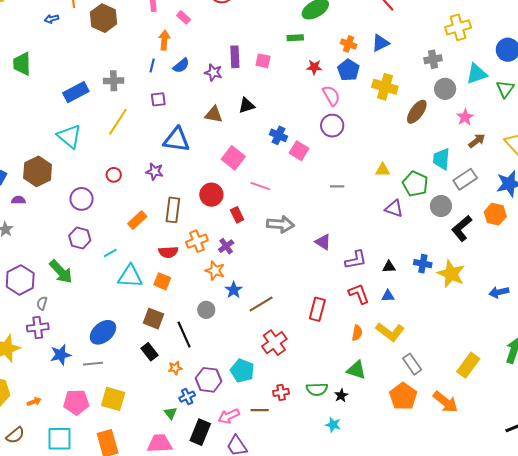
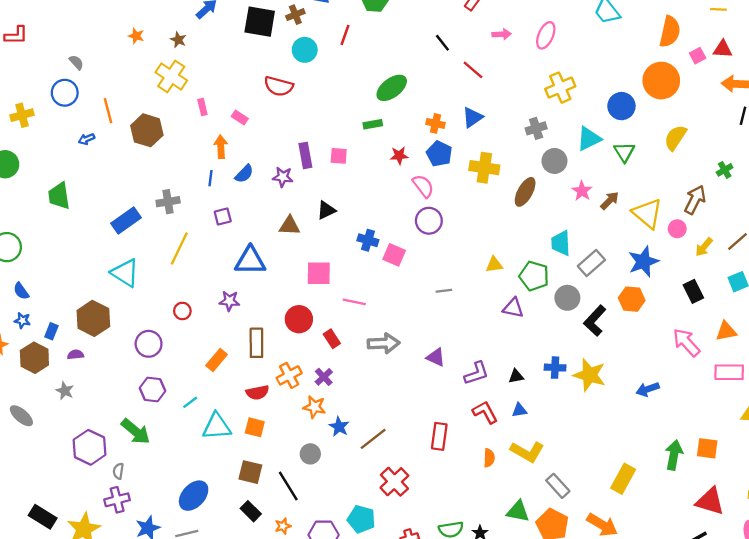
brown arrow: (477, 141) -> (610, 201), moved
pink square: (233, 158) -> (319, 273), turned -30
green triangle: (356, 370) -> (518, 511), moved

